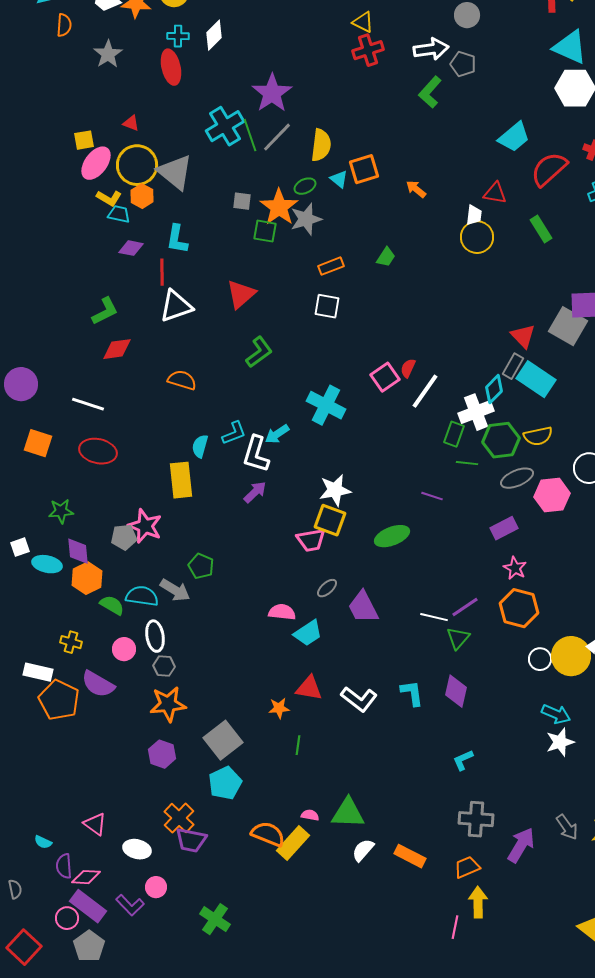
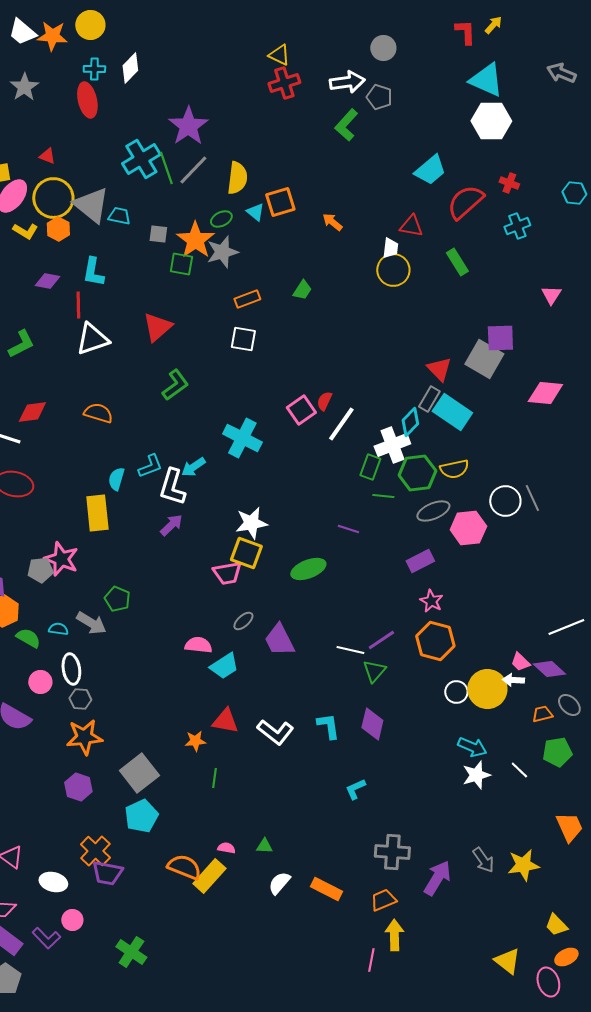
cyan trapezoid: (119, 214) -> (119, 216), moved
red diamond: (117, 349) -> (32, 412), moved
cyan semicircle: (142, 596) -> (58, 629), size x0.6
cyan L-shape: (463, 760) -> (355, 789), moved
green triangle: (348, 813) -> (264, 846), size x0.5

